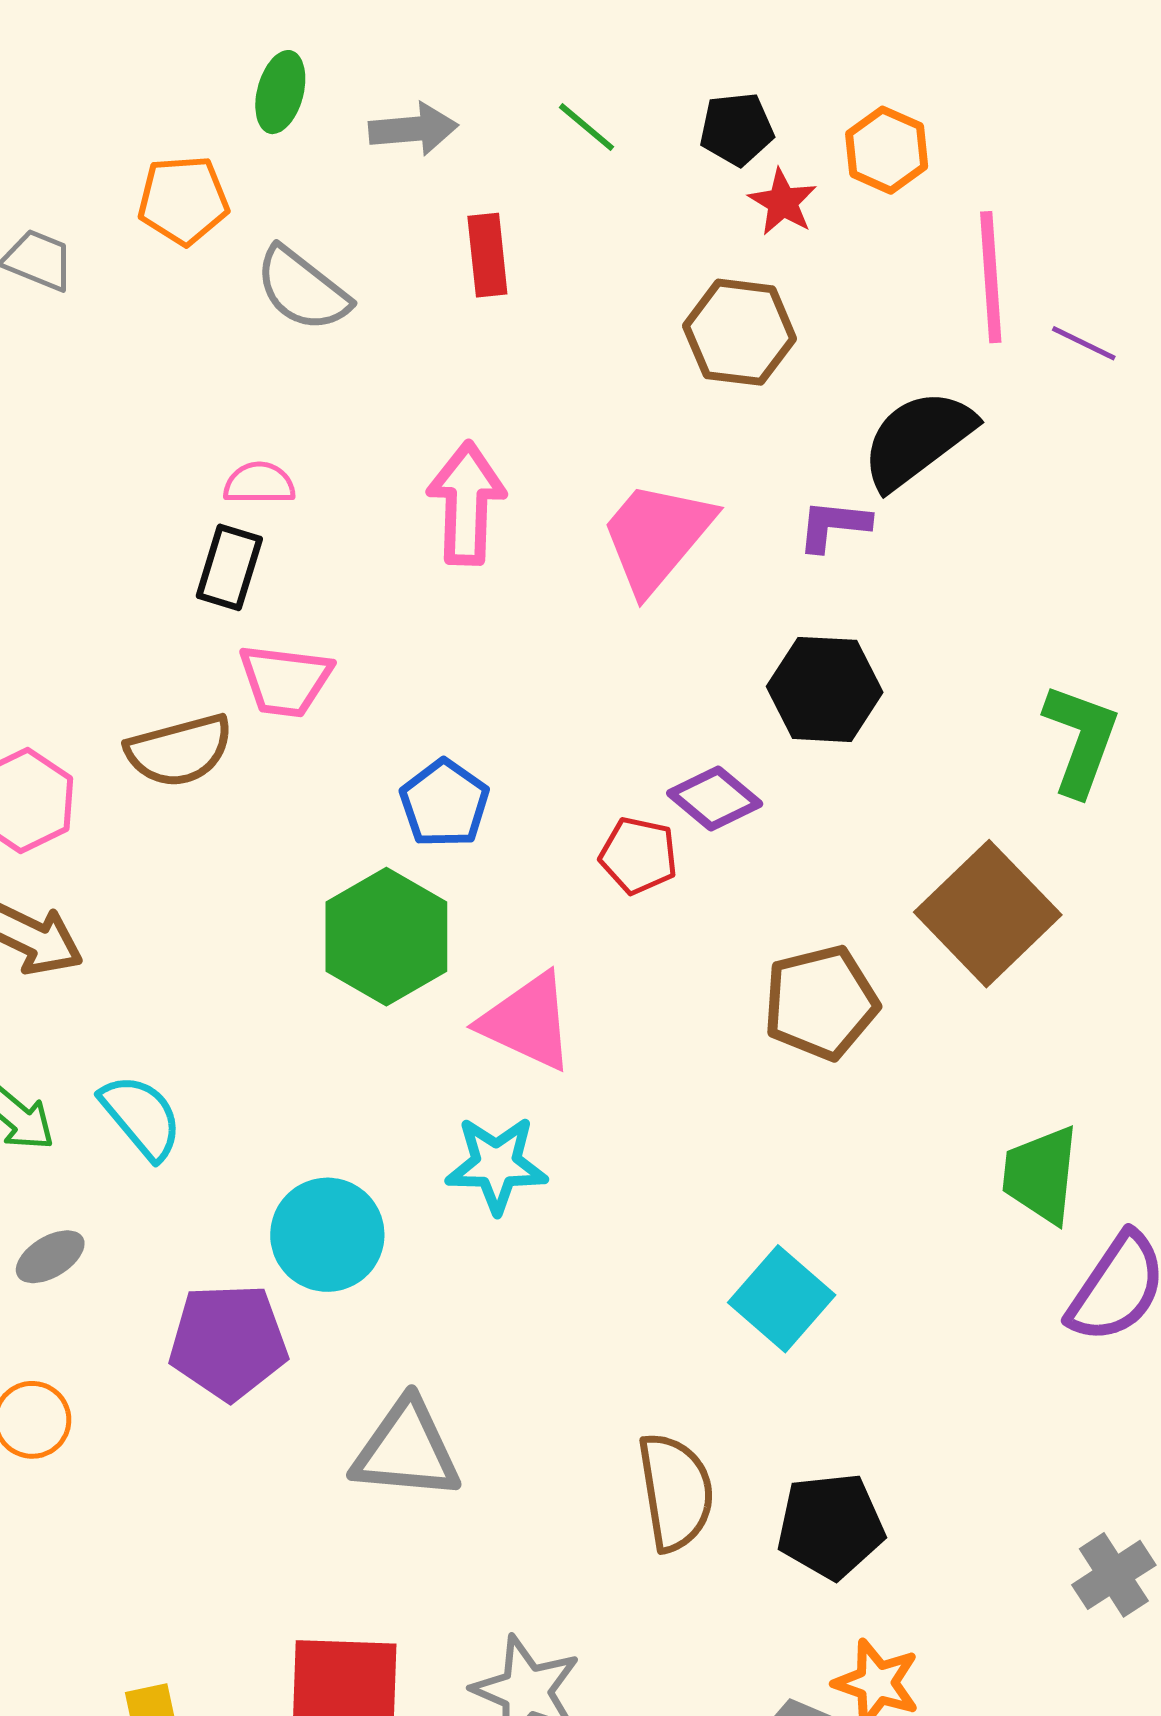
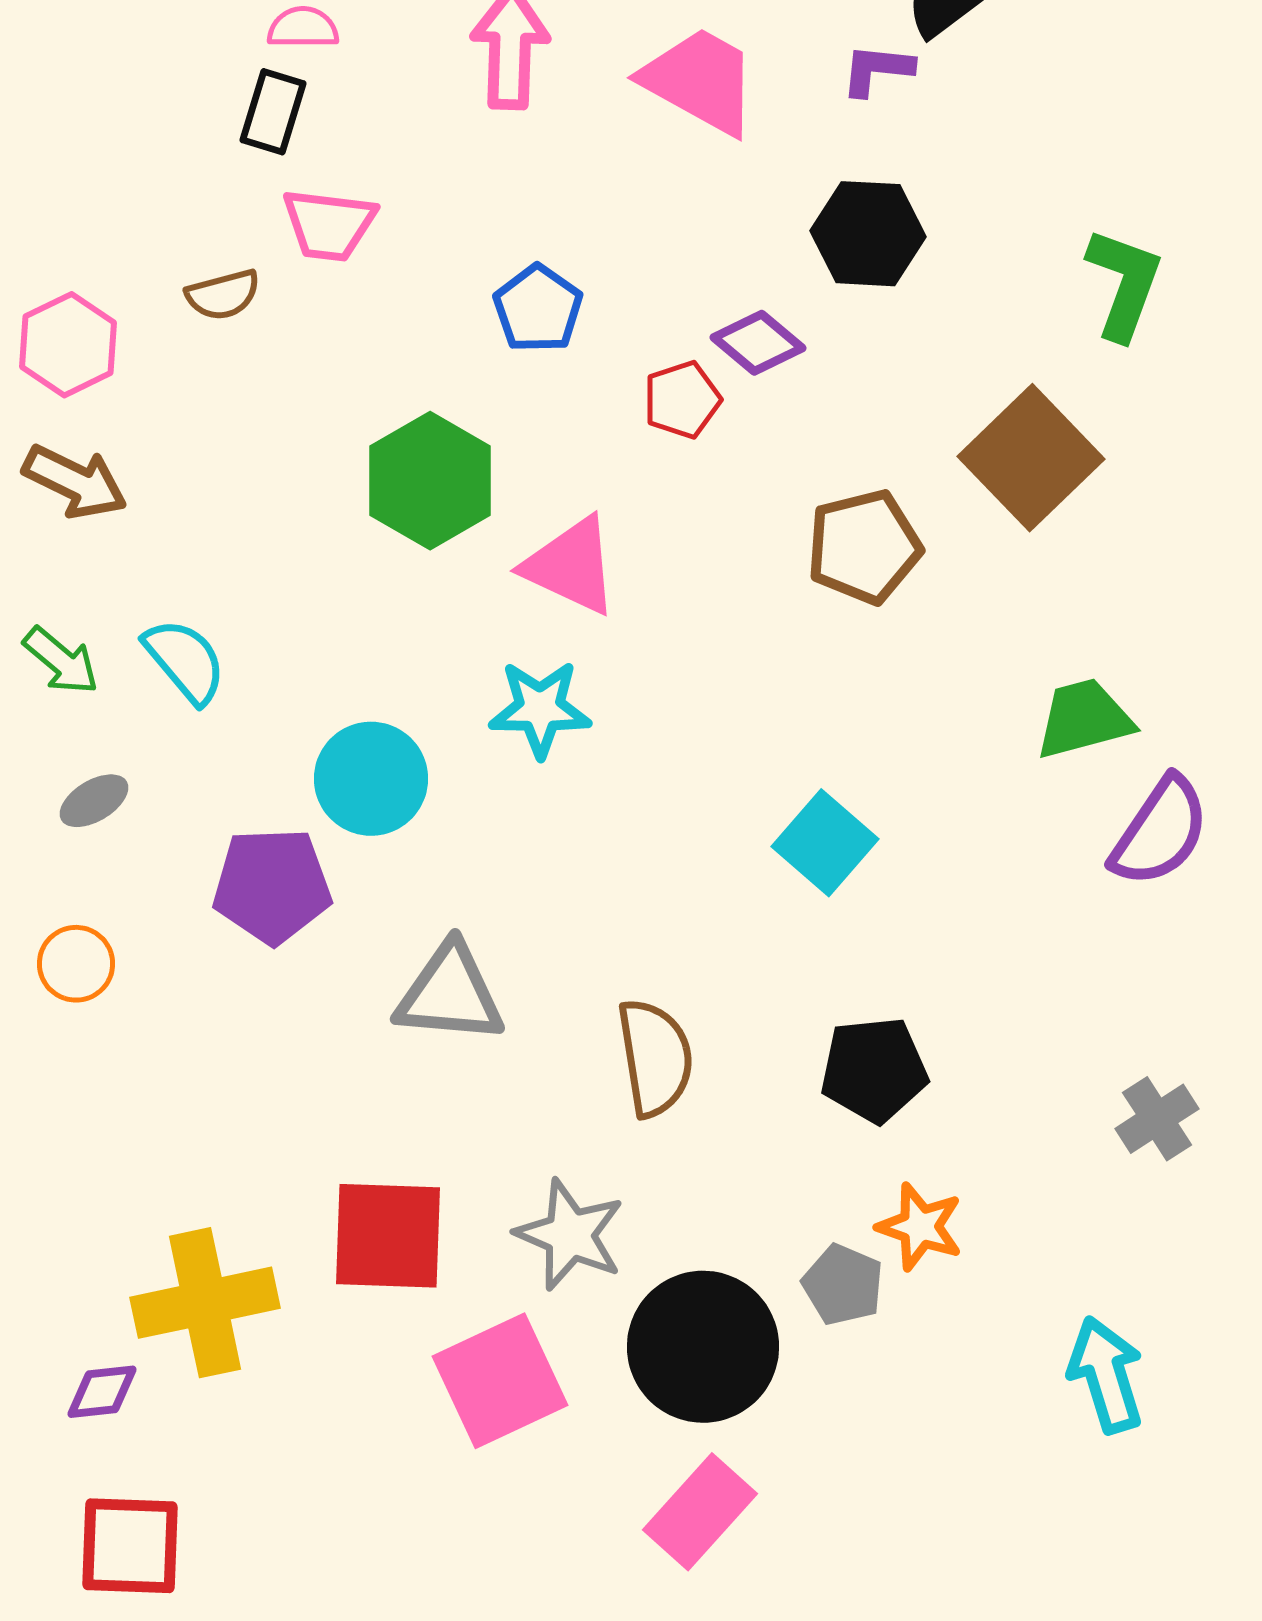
pink trapezoid: (657, 536) -> (700, 81), turned 79
brown semicircle: (179, 750) -> (223, 295), size x0.7
blue pentagon: (444, 803) -> (538, 309), moved
red pentagon: (639, 856) -> (682, 400), turned -30
green trapezoid: (1041, 1175) -> (1084, 719), turned 69
brown semicircle: (676, 1492) -> (655, 1058), moved

